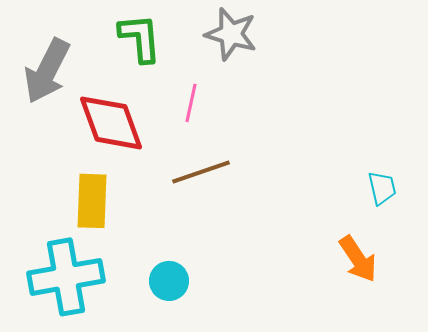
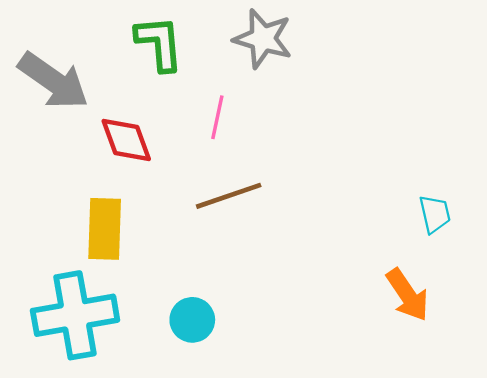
gray arrow: (47, 71) -> (53, 81), turned -82
red diamond: (111, 123) -> (126, 140), size x0.7

